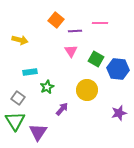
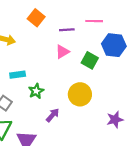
orange square: (56, 20) -> (36, 18), moved
pink triangle: (71, 51) -> (62, 52), turned 32
blue hexagon: (118, 69) -> (114, 45), moved

